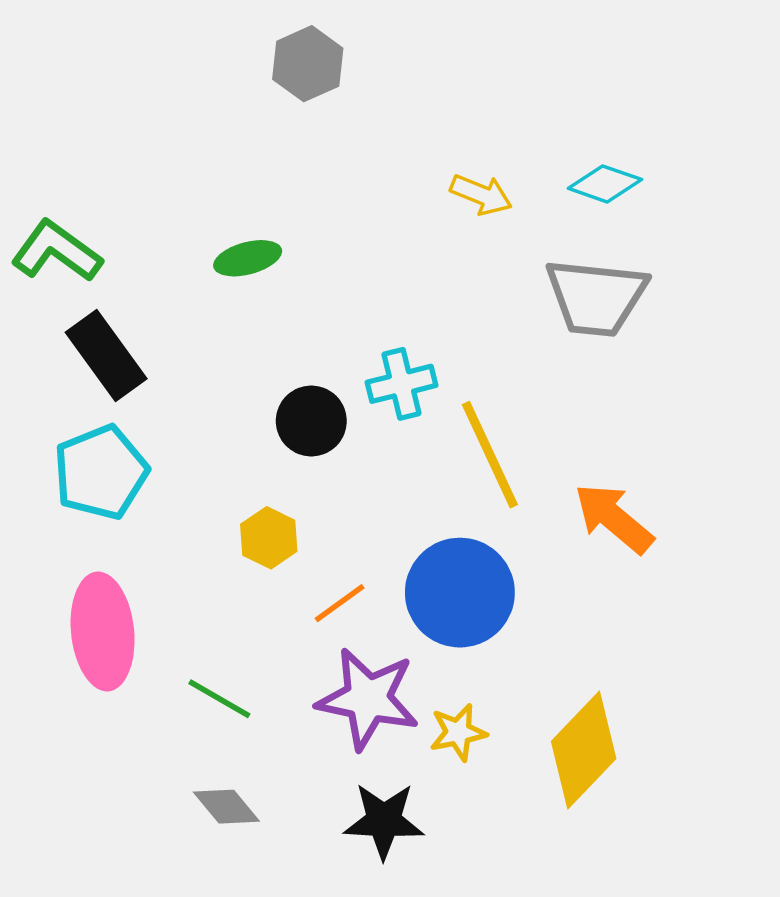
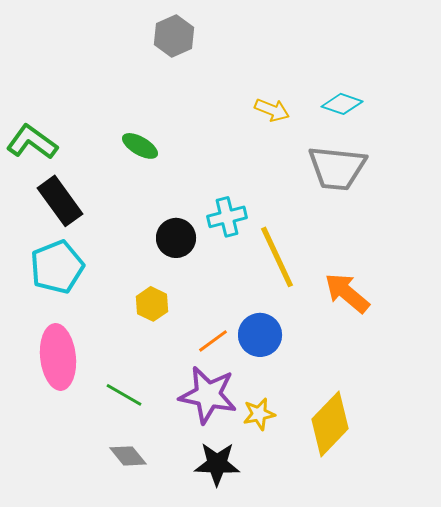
green ellipse: (248, 258) -> (140, 146), turned 45
blue circle: (460, 593) -> (260, 335), size x0.7
orange line: (340, 603) -> (213, 341), moved

